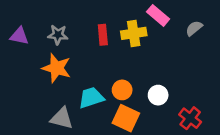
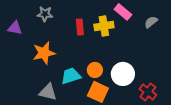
gray star: (58, 35) -> (45, 14), moved
orange star: (57, 68) -> (44, 53), turned -30
white circle: (158, 95) -> (123, 74), size x1.5

